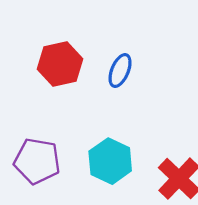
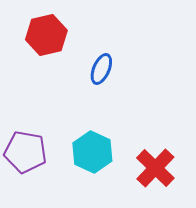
red hexagon: (60, 64) -> (46, 35), moved

